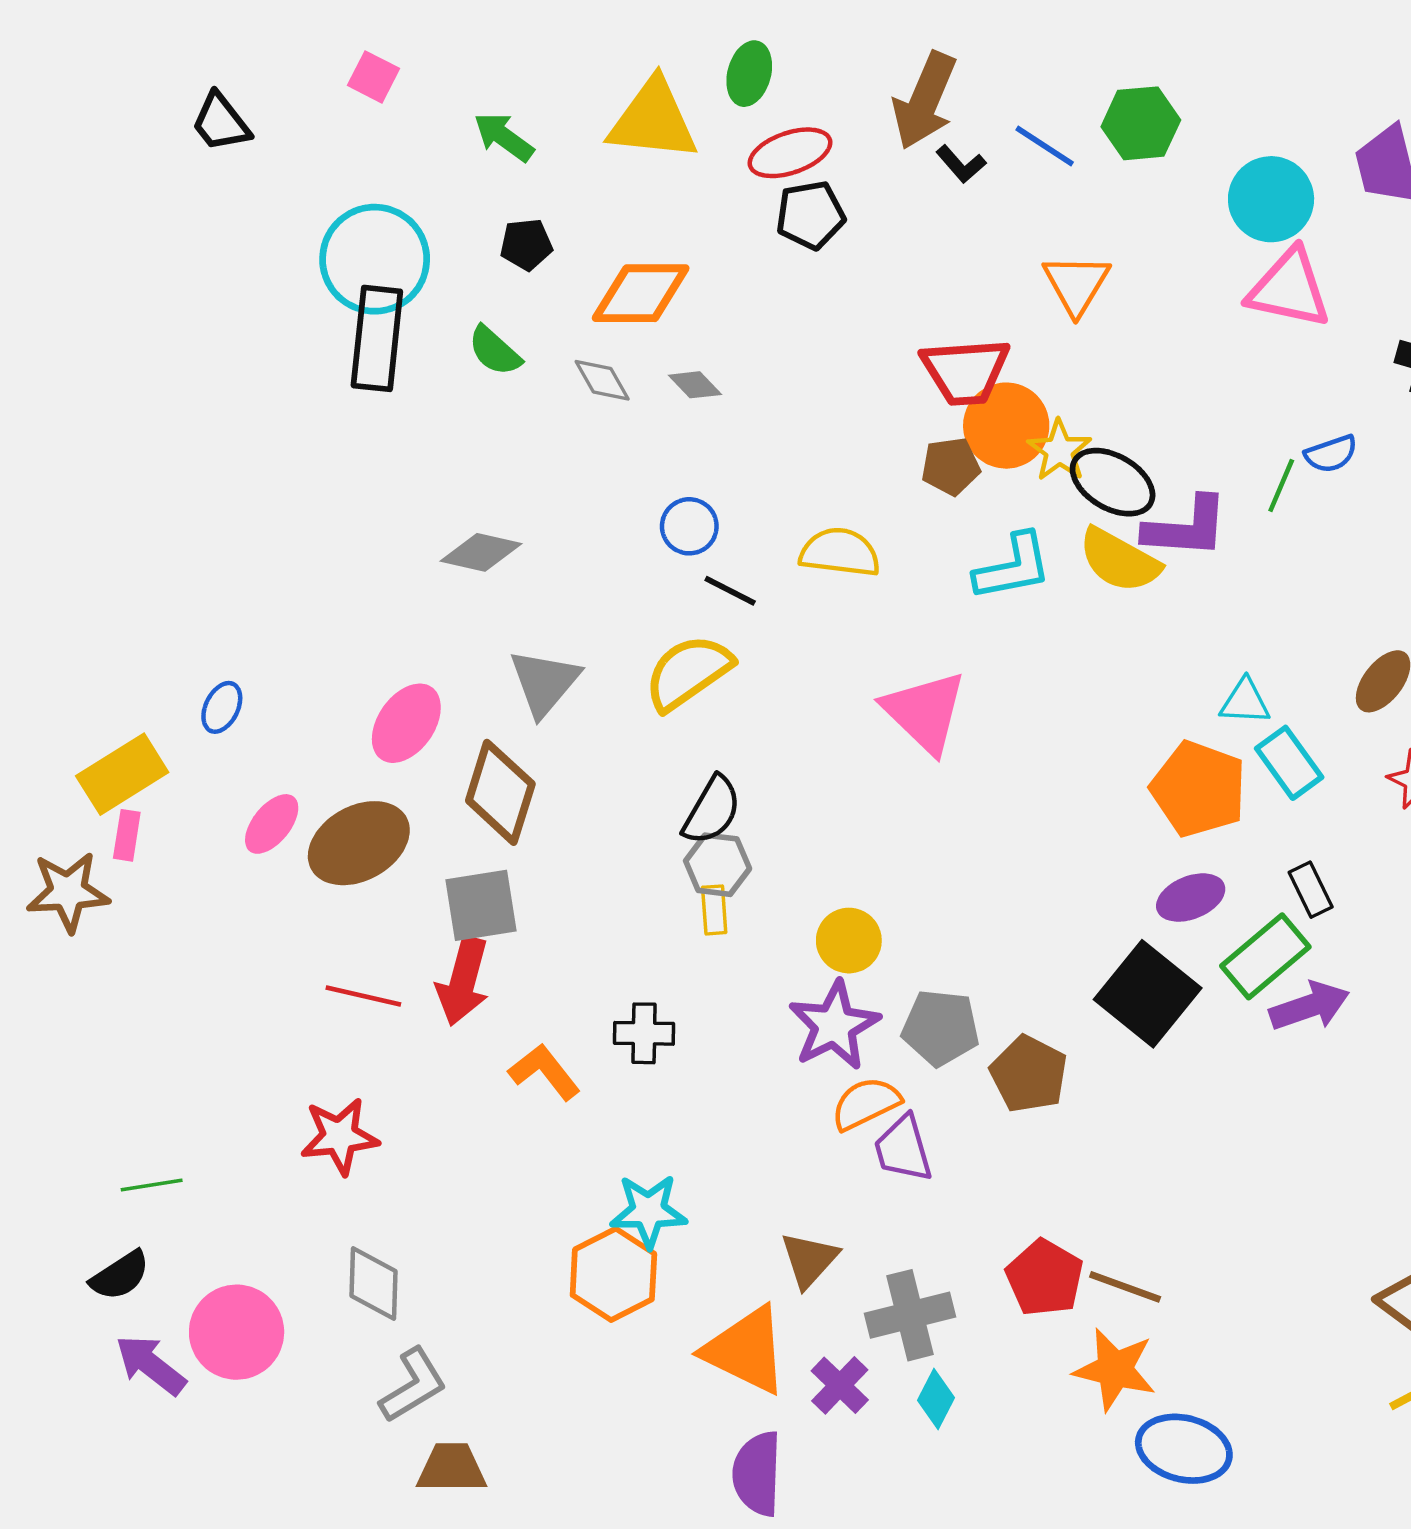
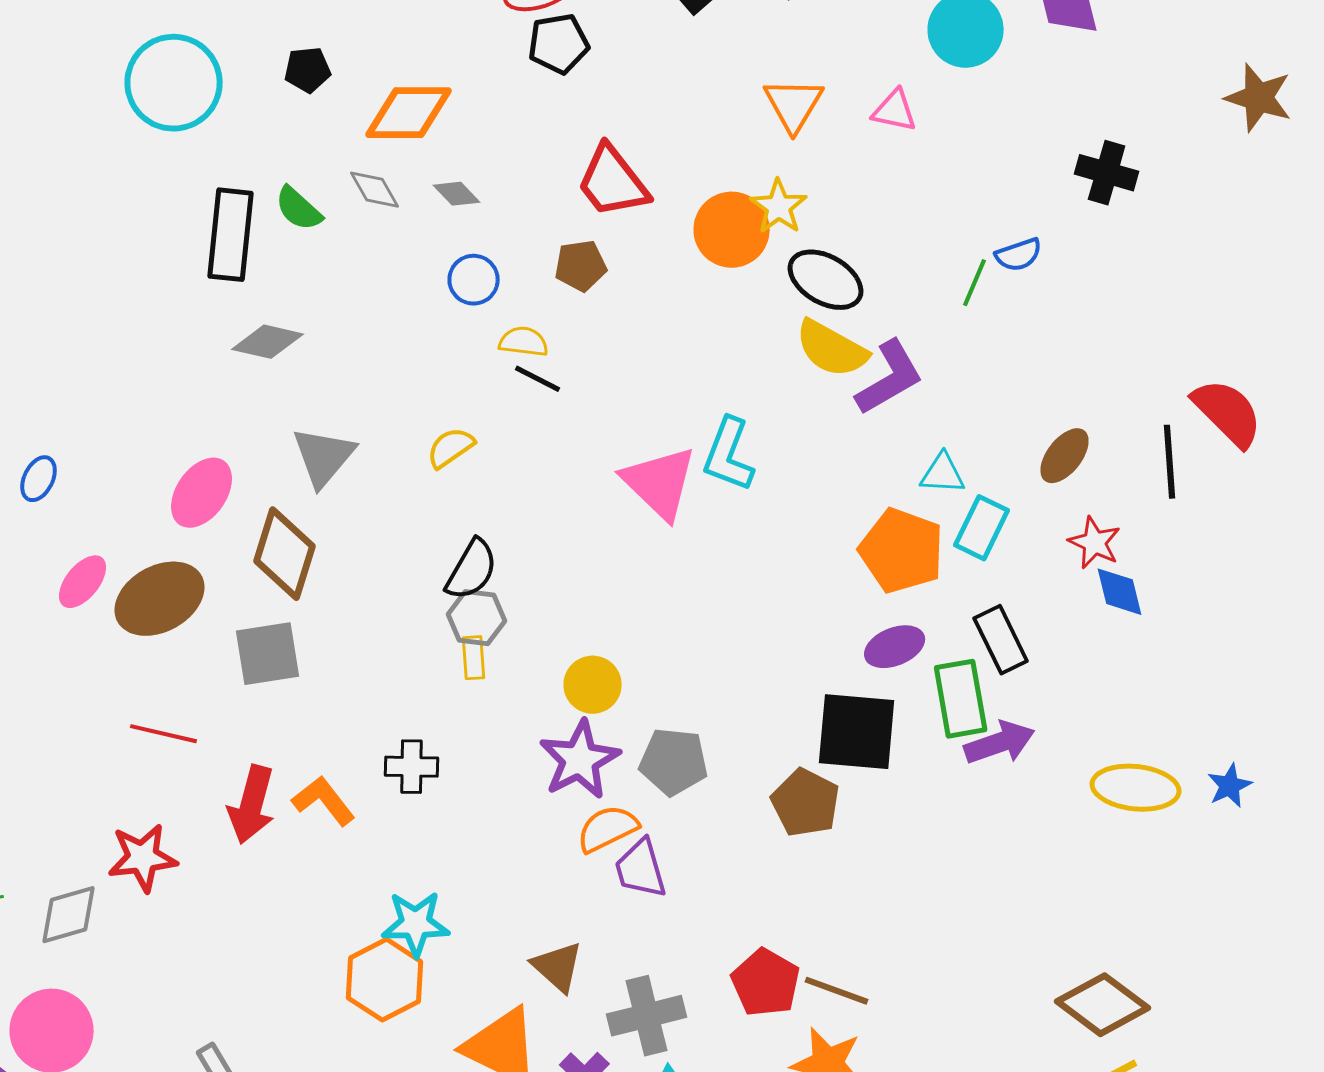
pink triangle: (1289, 289) -> (895, 111), moved, size x0.6
black rectangle: (377, 338) -> (231, 235), moved
green semicircle: (495, 351) -> (299, 209), moved
red trapezoid: (965, 371) -> (613, 182), moved, turned 56
yellow star: (1059, 450) -> (779, 207), moved
brown pentagon: (951, 466) -> (581, 266), moved
blue circle: (689, 526) -> (474, 280), moved
purple L-shape: (1186, 527) -> (890, 378), moved, turned -34
yellow semicircle: (840, 552) -> (524, 342), moved, size x0.7
cyan L-shape: (1013, 567) -> (729, 455), moved, turned 122
black line: (730, 591) -> (538, 379), moved
yellow semicircle: (688, 672) -> (451, 448), size x0.6
cyan rectangle: (1289, 763) -> (982, 528), turned 62
black rectangle: (1311, 890) -> (1001, 640), size x1.4
green rectangle: (1265, 956) -> (961, 699), turned -60
red arrow: (463, 981) -> (252, 805), moved
black square: (1148, 994) -> (857, 732), turned -34
brown pentagon: (1029, 1074) -> (806, 803), moved
brown triangle: (809, 1260) -> (558, 967), turned -30
gray diamond: (373, 1283) -> (69, 915), moved, turned 72

